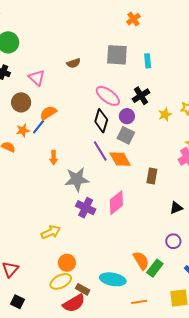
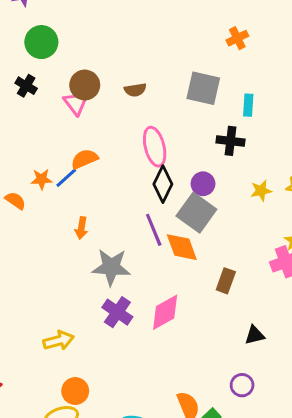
pink ellipse: (108, 96) -> (155, 147), moved, turned 30
black cross: (141, 96) -> (230, 141), moved, turned 30
brown circle: (21, 102) -> (85, 85), moved
gray square: (126, 135) -> (196, 213), size x1.4

